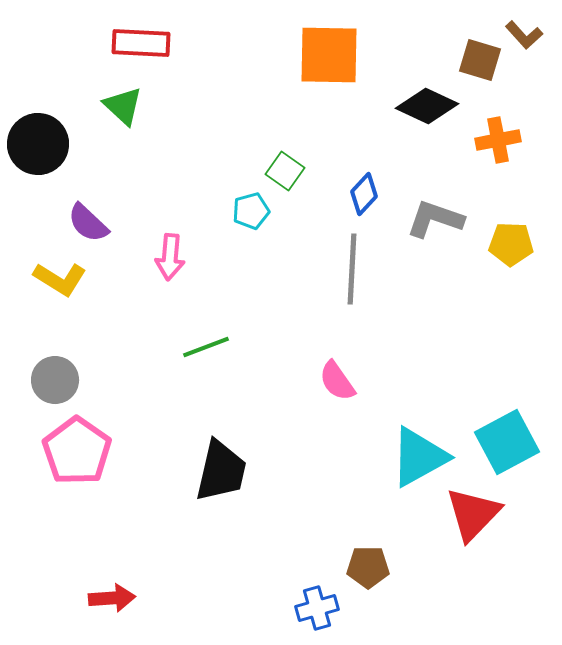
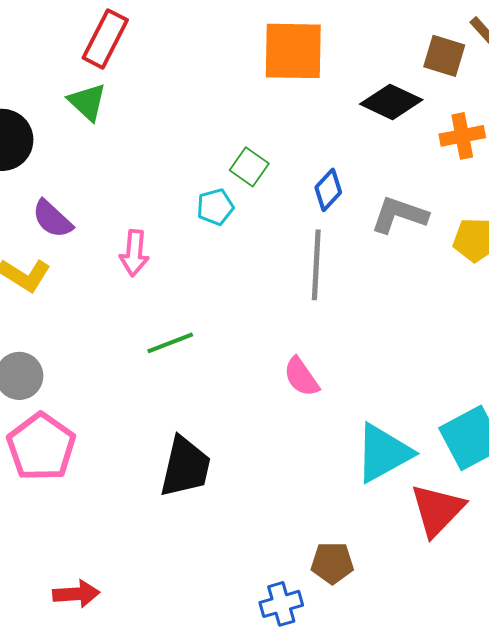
red rectangle: (141, 43) -> (105, 39), turned -66

